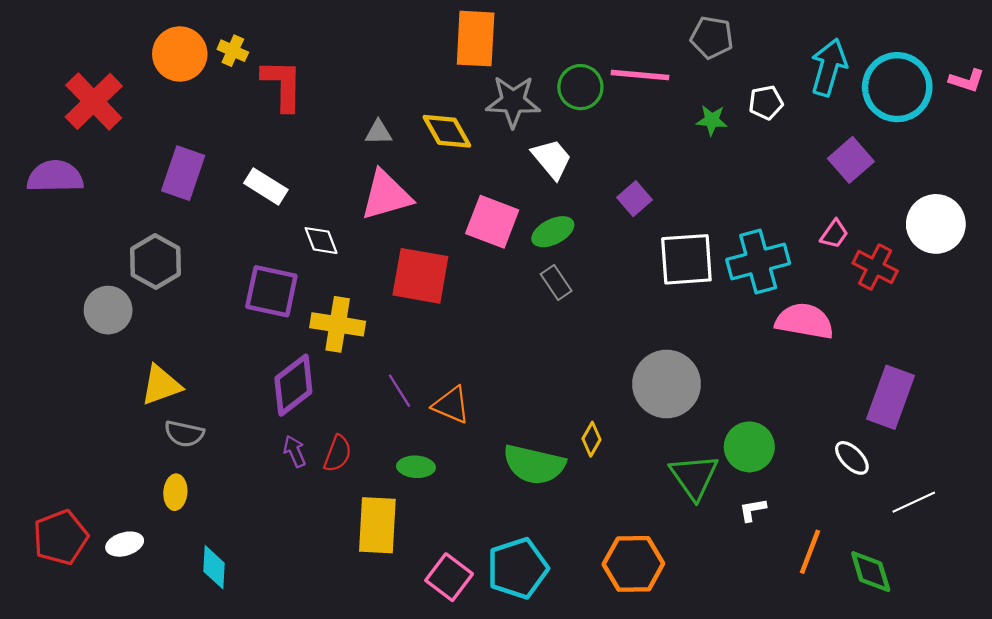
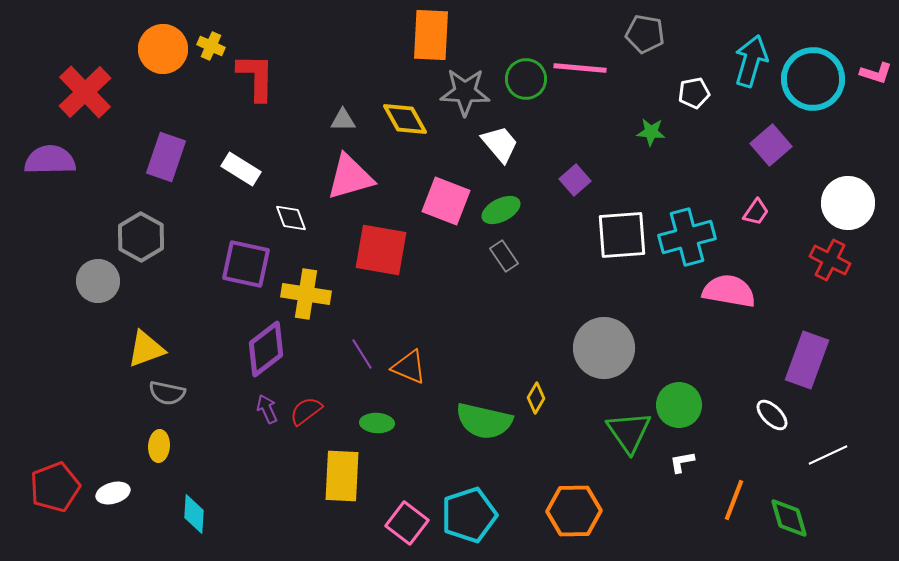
green star: (712, 120) -> (651, 132), moved
red cross: (875, 267) -> (830, 260), moved
red semicircle: (338, 454) -> (306, 411), turned -148

